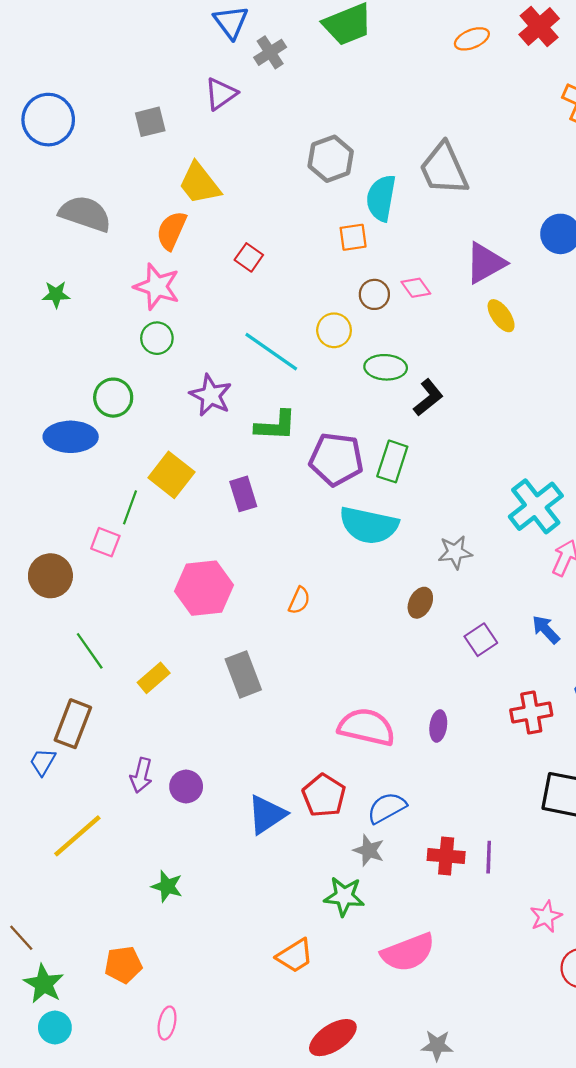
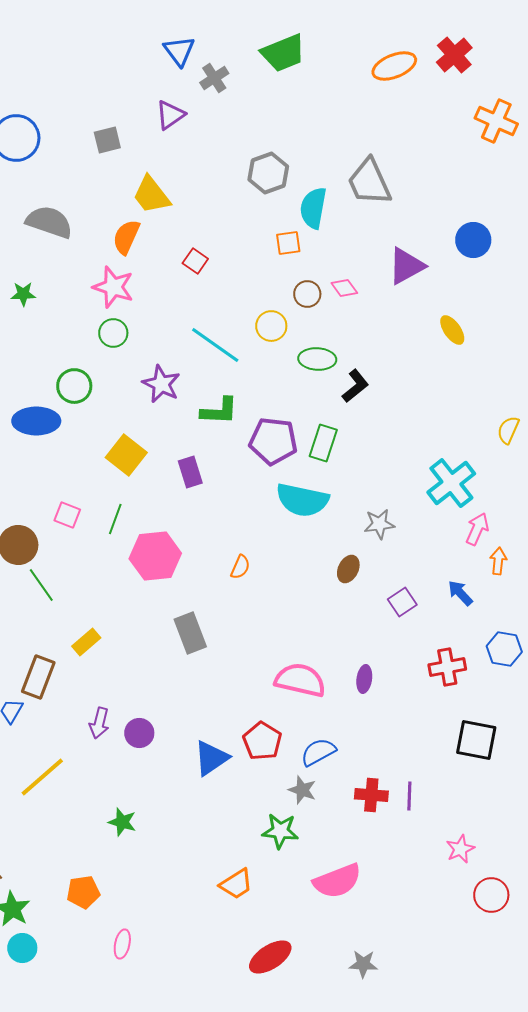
orange ellipse: (472, 39) -> (394, 66), size x1.4
yellow ellipse: (501, 316) -> (452, 330), moved
green line: (130, 507) -> (115, 519), moved
green line: (90, 651) -> (41, 585), moved
yellow rectangle: (154, 678) -> (86, 642), moved

